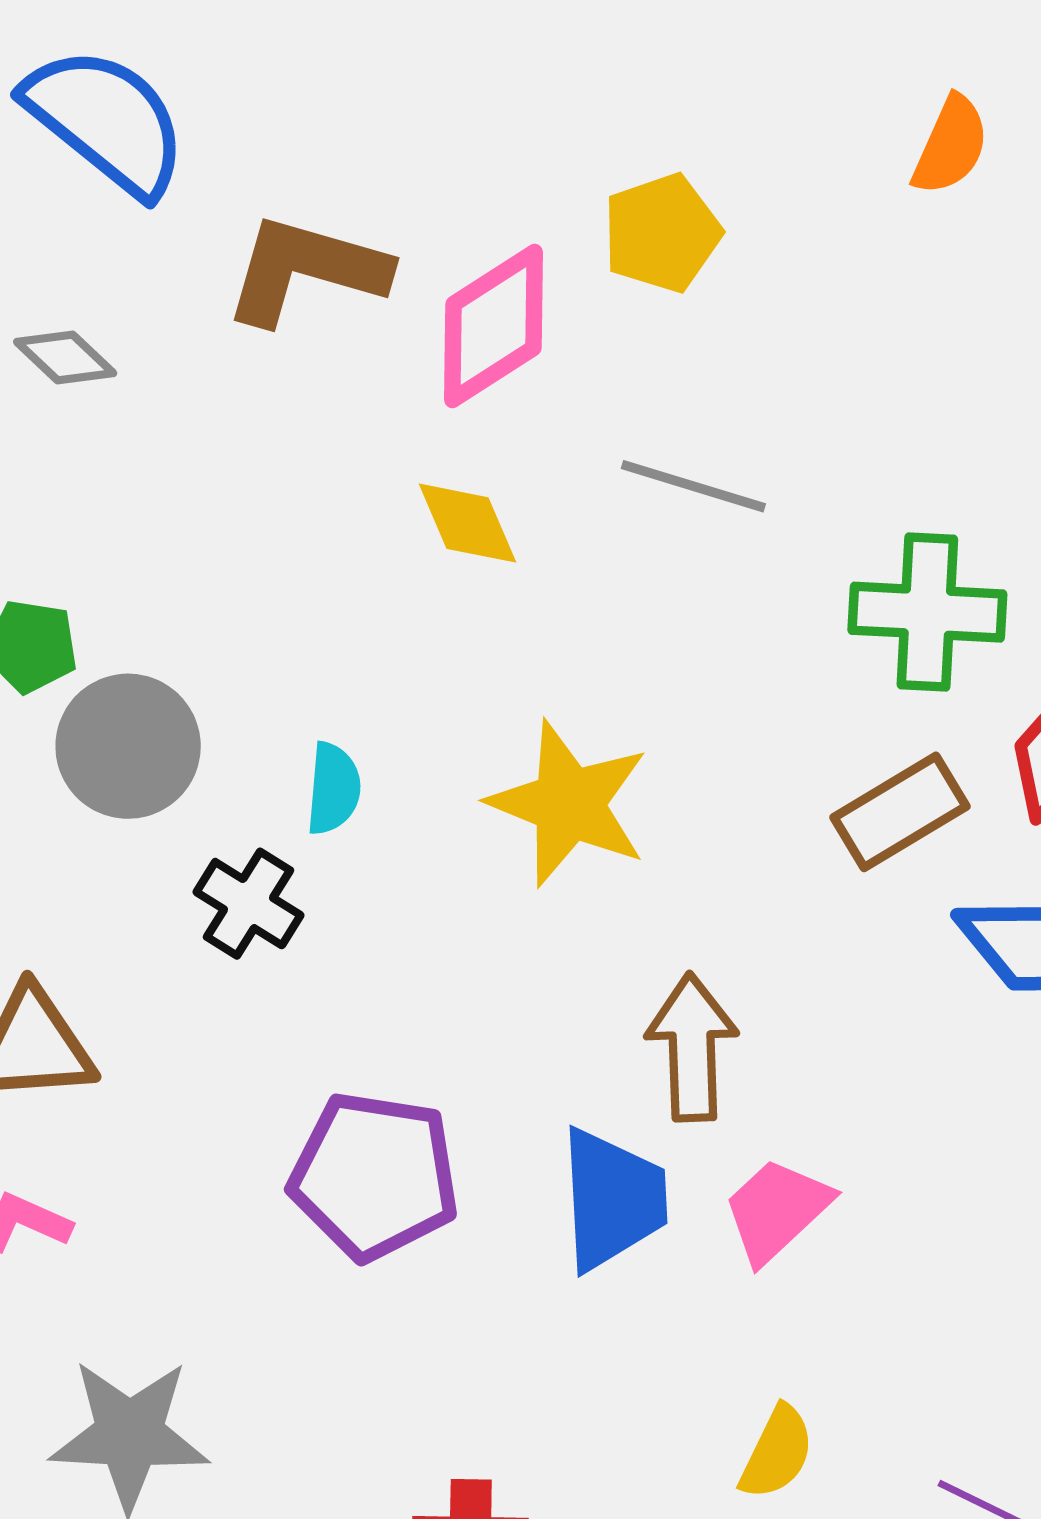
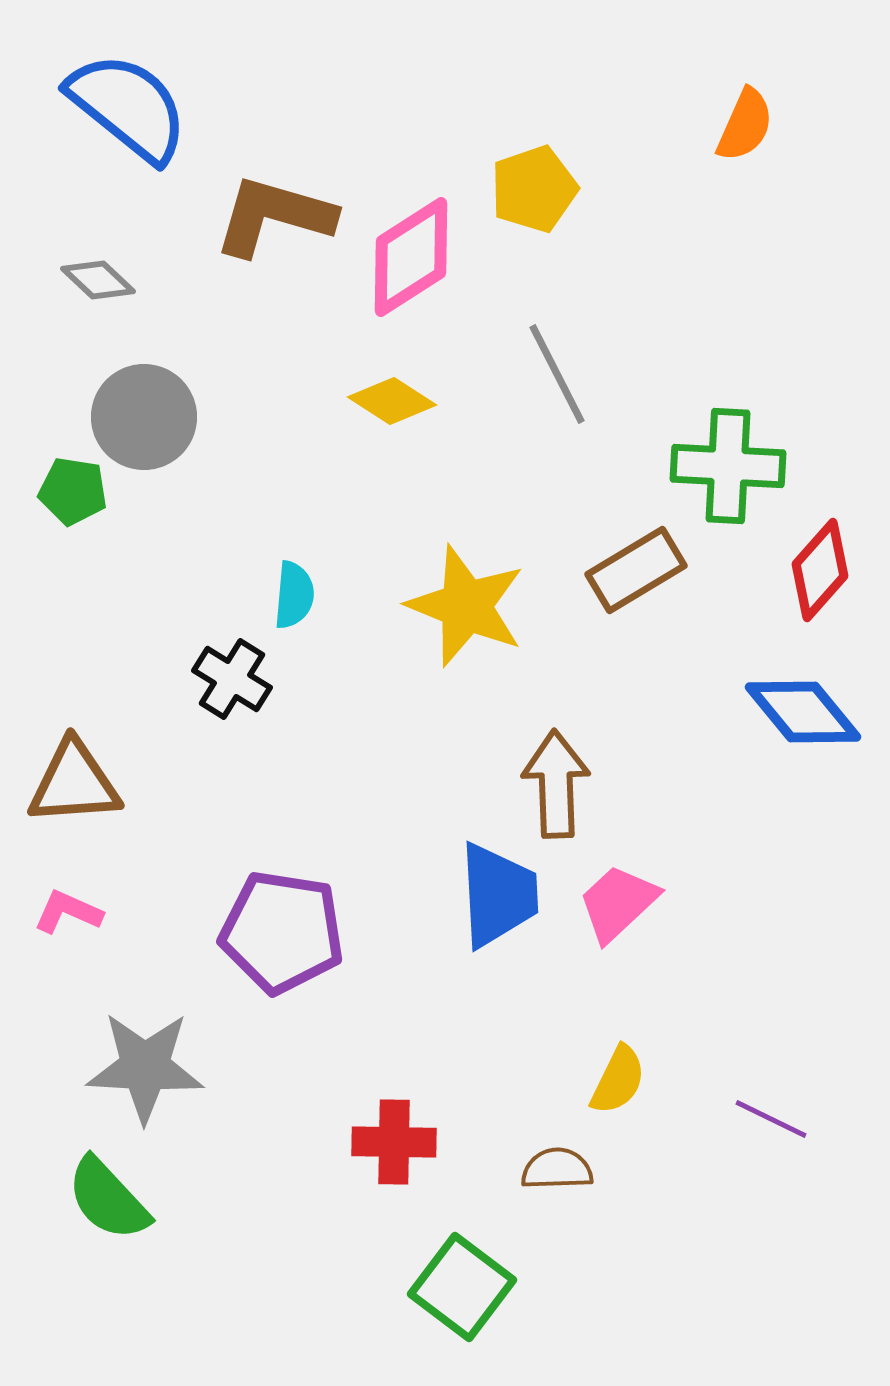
gray line: (693, 486) -> (557, 374), turned 46
yellow diamond: (467, 523) -> (392, 401), turned -34
gray circle: (128, 746) -> (144, 417), moved
brown rectangle: (900, 812) -> (636, 570), moved
purple pentagon: (374, 1176) -> (282, 932), moved

